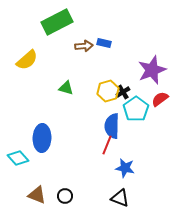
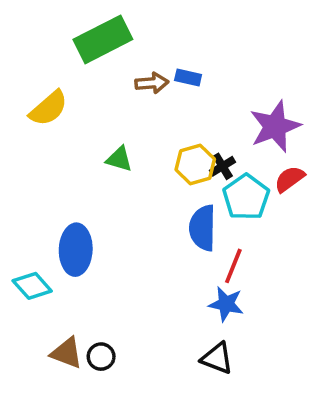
red line: (107, 145) -> (233, 266), moved
black circle: (65, 196) -> (101, 357), moved

